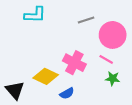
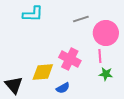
pink line: (106, 59) -> (100, 56), turned 56
yellow diamond: (46, 76) -> (43, 72), turned -30

